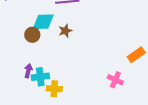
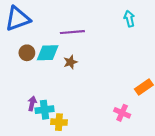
brown circle: (32, 35) -> (27, 53), moved

